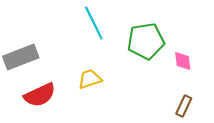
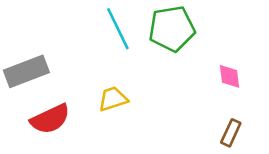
green pentagon: (146, 41) -> (172, 29), moved

